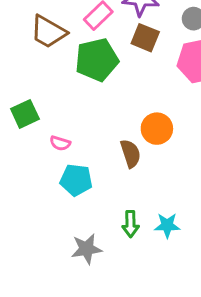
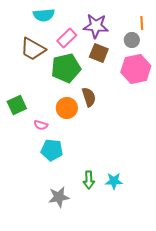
orange circle: (157, 129) -> (67, 108), moved
brown semicircle: (131, 154) -> (89, 97), moved

